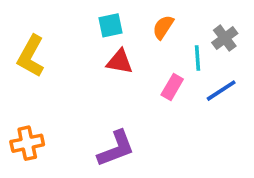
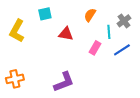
cyan square: (111, 25) -> (45, 14), moved

